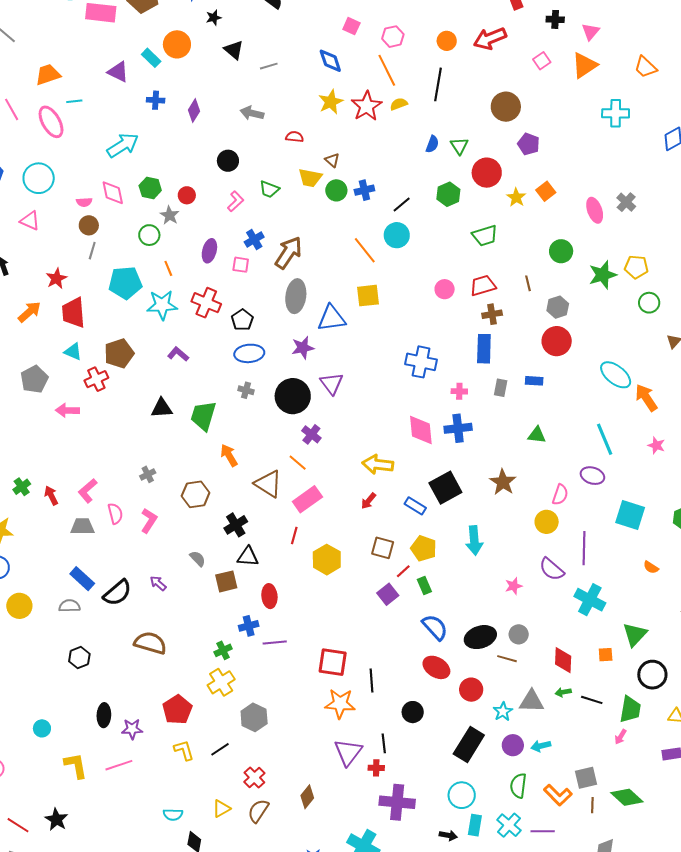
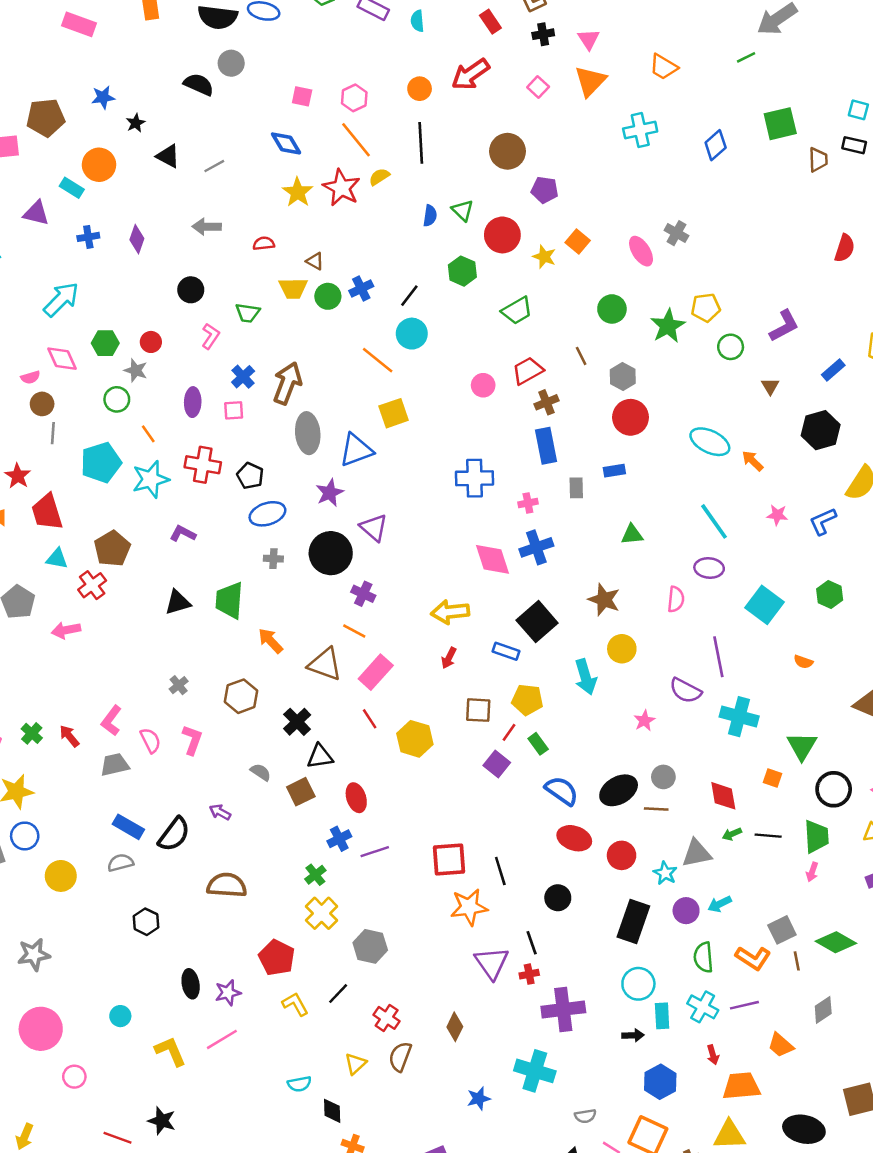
orange arrow: (646, 398) -> (753, 461), size x0.7
cyan square: (630, 515) -> (764, 605), turned 32
yellow circle: (547, 522) -> (622, 649), moved
red line: (294, 535) -> (370, 719), turned -36
orange square: (606, 655) -> (772, 778), turned 35

